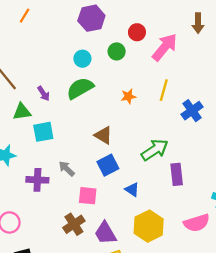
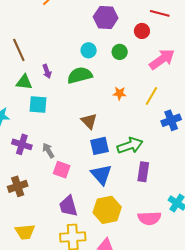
red circle: (137, 32) -> (142, 31), moved
blue square: (108, 165) -> (100, 146), moved
gray arrow: (67, 169) -> (48, 150), moved
blue triangle: (132, 190) -> (101, 175), size x1.6
brown cross: (74, 224) -> (18, 186), moved

